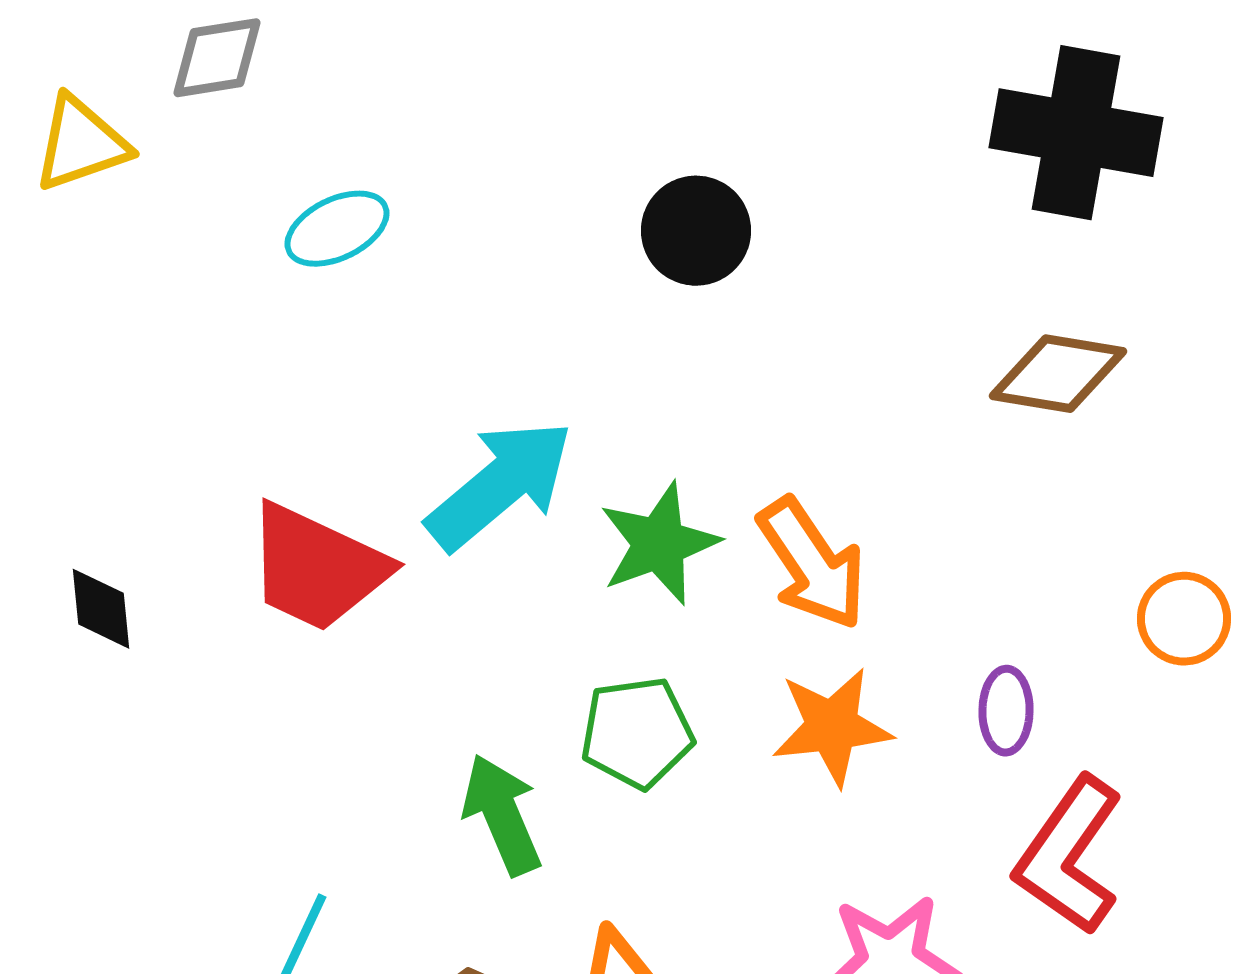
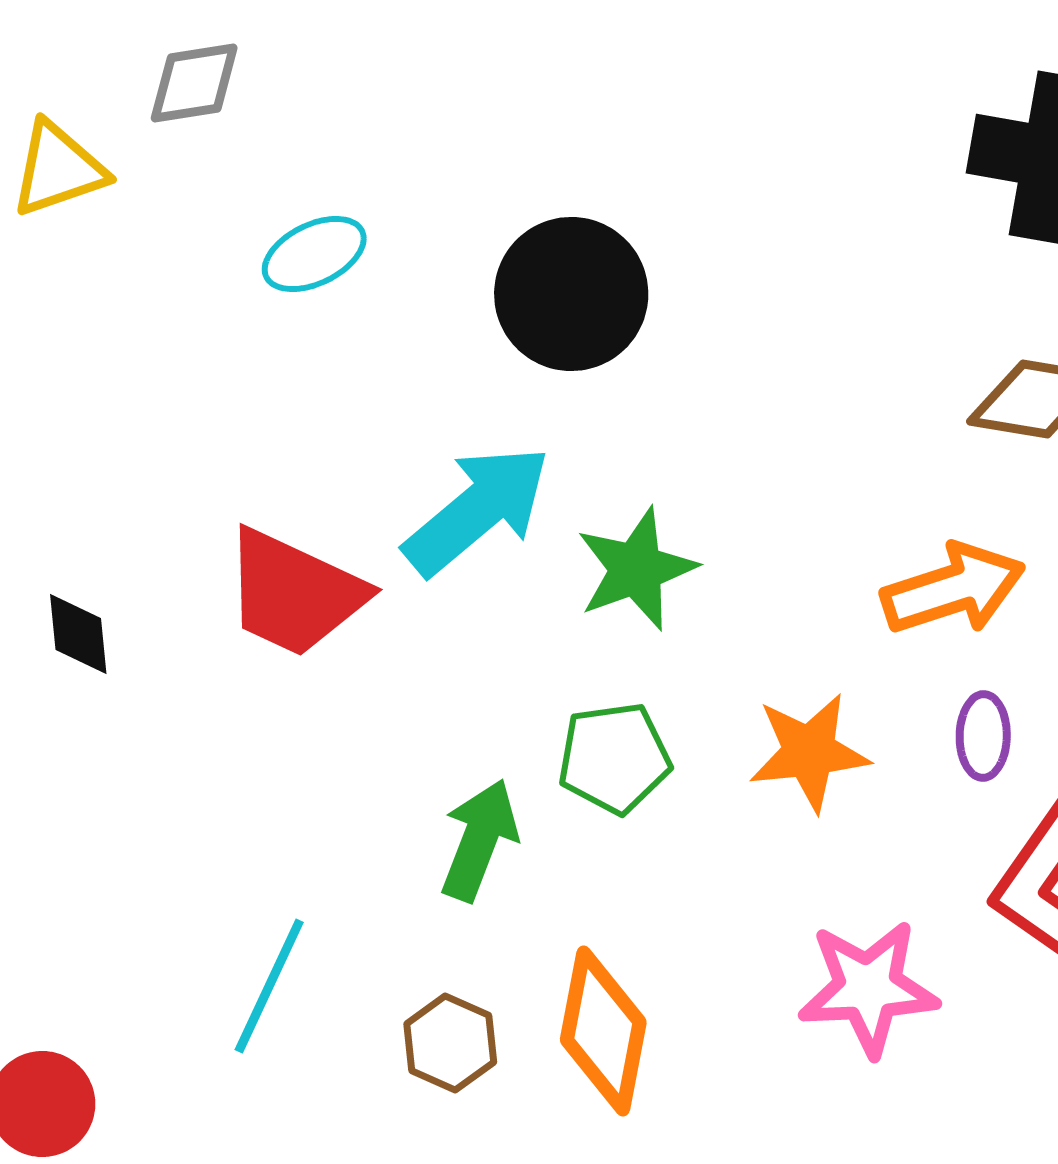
black circle: (696, 231) -> (571, 294), moved, size x1.4
orange arrow: (812, 564) -> (953, 589), moved, turned -74
green arrow: (502, 815) -> (479, 840), turned 44

